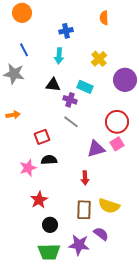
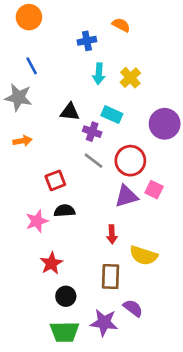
orange semicircle: (104, 18) -> (121, 25), moved, turned 120
cyan arrow: (59, 56) -> (99, 74), moved
purple circle: (125, 80) -> (165, 124), moved
orange arrow: (13, 115) -> (22, 141), moved
red circle: (117, 122) -> (130, 161), moved
pink square: (117, 144) -> (154, 190), turned -32
yellow semicircle: (109, 206) -> (144, 255), moved

